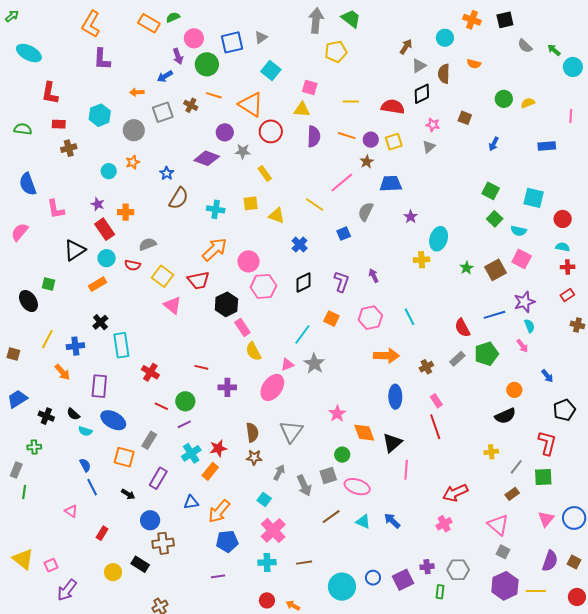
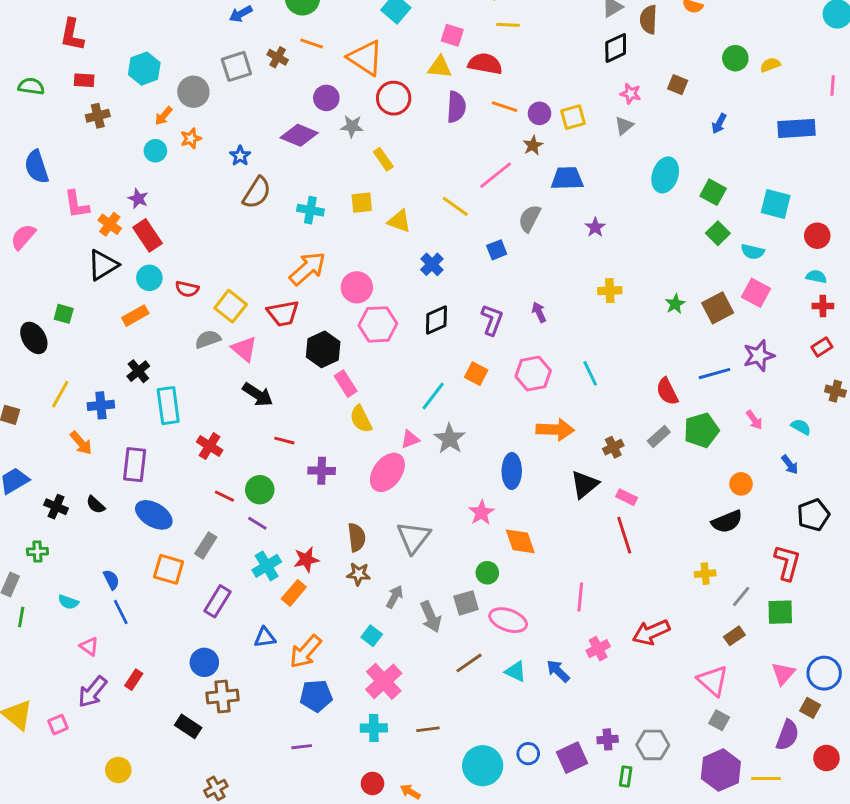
orange arrow: (137, 92) -> (164, 116), moved, turned -48
yellow line: (351, 102) -> (508, 25), moved
red semicircle: (393, 107) -> (485, 64), moved
blue rectangle: (547, 146) -> (797, 128), size x1.4
orange cross: (126, 212) -> (110, 224), moved, turned 35
cyan ellipse: (439, 239) -> (665, 175), moved
gray semicircle: (148, 244) -> (208, 339), moved
cyan semicircle: (529, 326) -> (801, 427), moved, turned -40
blue ellipse: (395, 397) -> (512, 471), moved
pink rectangle: (436, 401) -> (627, 497), turned -32
purple line: (184, 424) -> (257, 523), turned 56
cyan semicircle: (85, 431) -> (68, 602), moved
black triangle: (392, 443) -> (585, 484), moved
black arrow: (128, 494) -> (258, 395), moved, size x1.5
pink cross: (444, 524) -> (598, 649), moved
brown square: (574, 562) -> (810, 708), moved
yellow circle: (113, 572) -> (118, 770), moved
purple arrow: (67, 590) -> (92, 692), moved
red circle: (577, 597) -> (826, 758), moved

